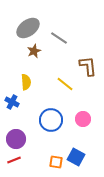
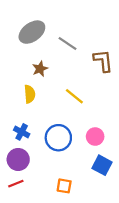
brown star: (34, 51) -> (40, 69), moved
brown L-shape: (88, 66) -> (103, 61), moved
blue cross: (12, 102) -> (22, 132), moved
blue square: (76, 157) -> (102, 165), moved

